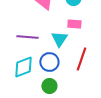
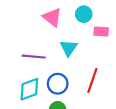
pink rectangle: (74, 24) -> (101, 32), moved
cyan triangle: (59, 39) -> (69, 48), moved

